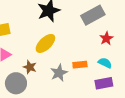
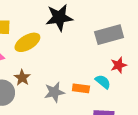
yellow ellipse: (45, 43) -> (27, 42), moved
cyan semicircle: (105, 63) -> (103, 82), moved

